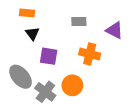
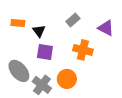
orange rectangle: (27, 13) -> (18, 23), moved
gray rectangle: (79, 22) -> (73, 20), turned -40
black triangle: (32, 33) -> (39, 31), moved

